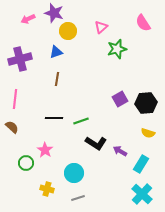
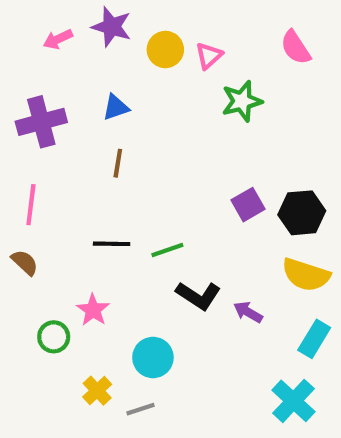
yellow circle: (68, 31) -> (165, 49), moved
yellow semicircle: (148, 133) -> (306, 275), size x1.6
cyan rectangle: (141, 164) -> (314, 339), moved
yellow cross: (47, 189) -> (97, 391), turned 32
gray line: (78, 198) -> (141, 409), moved

